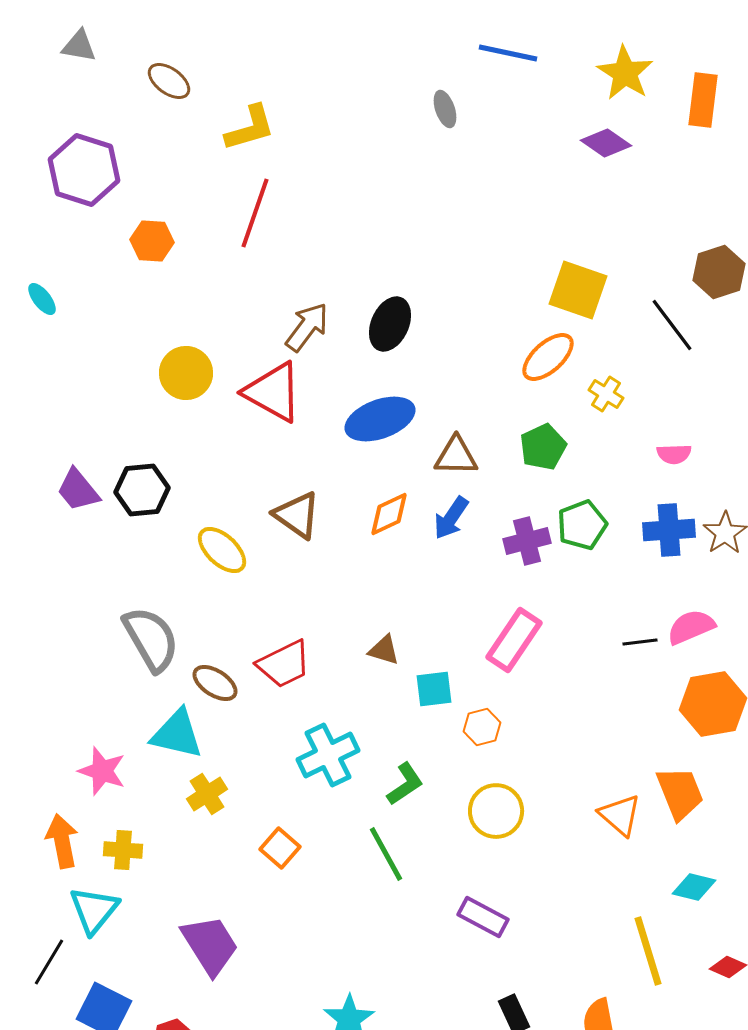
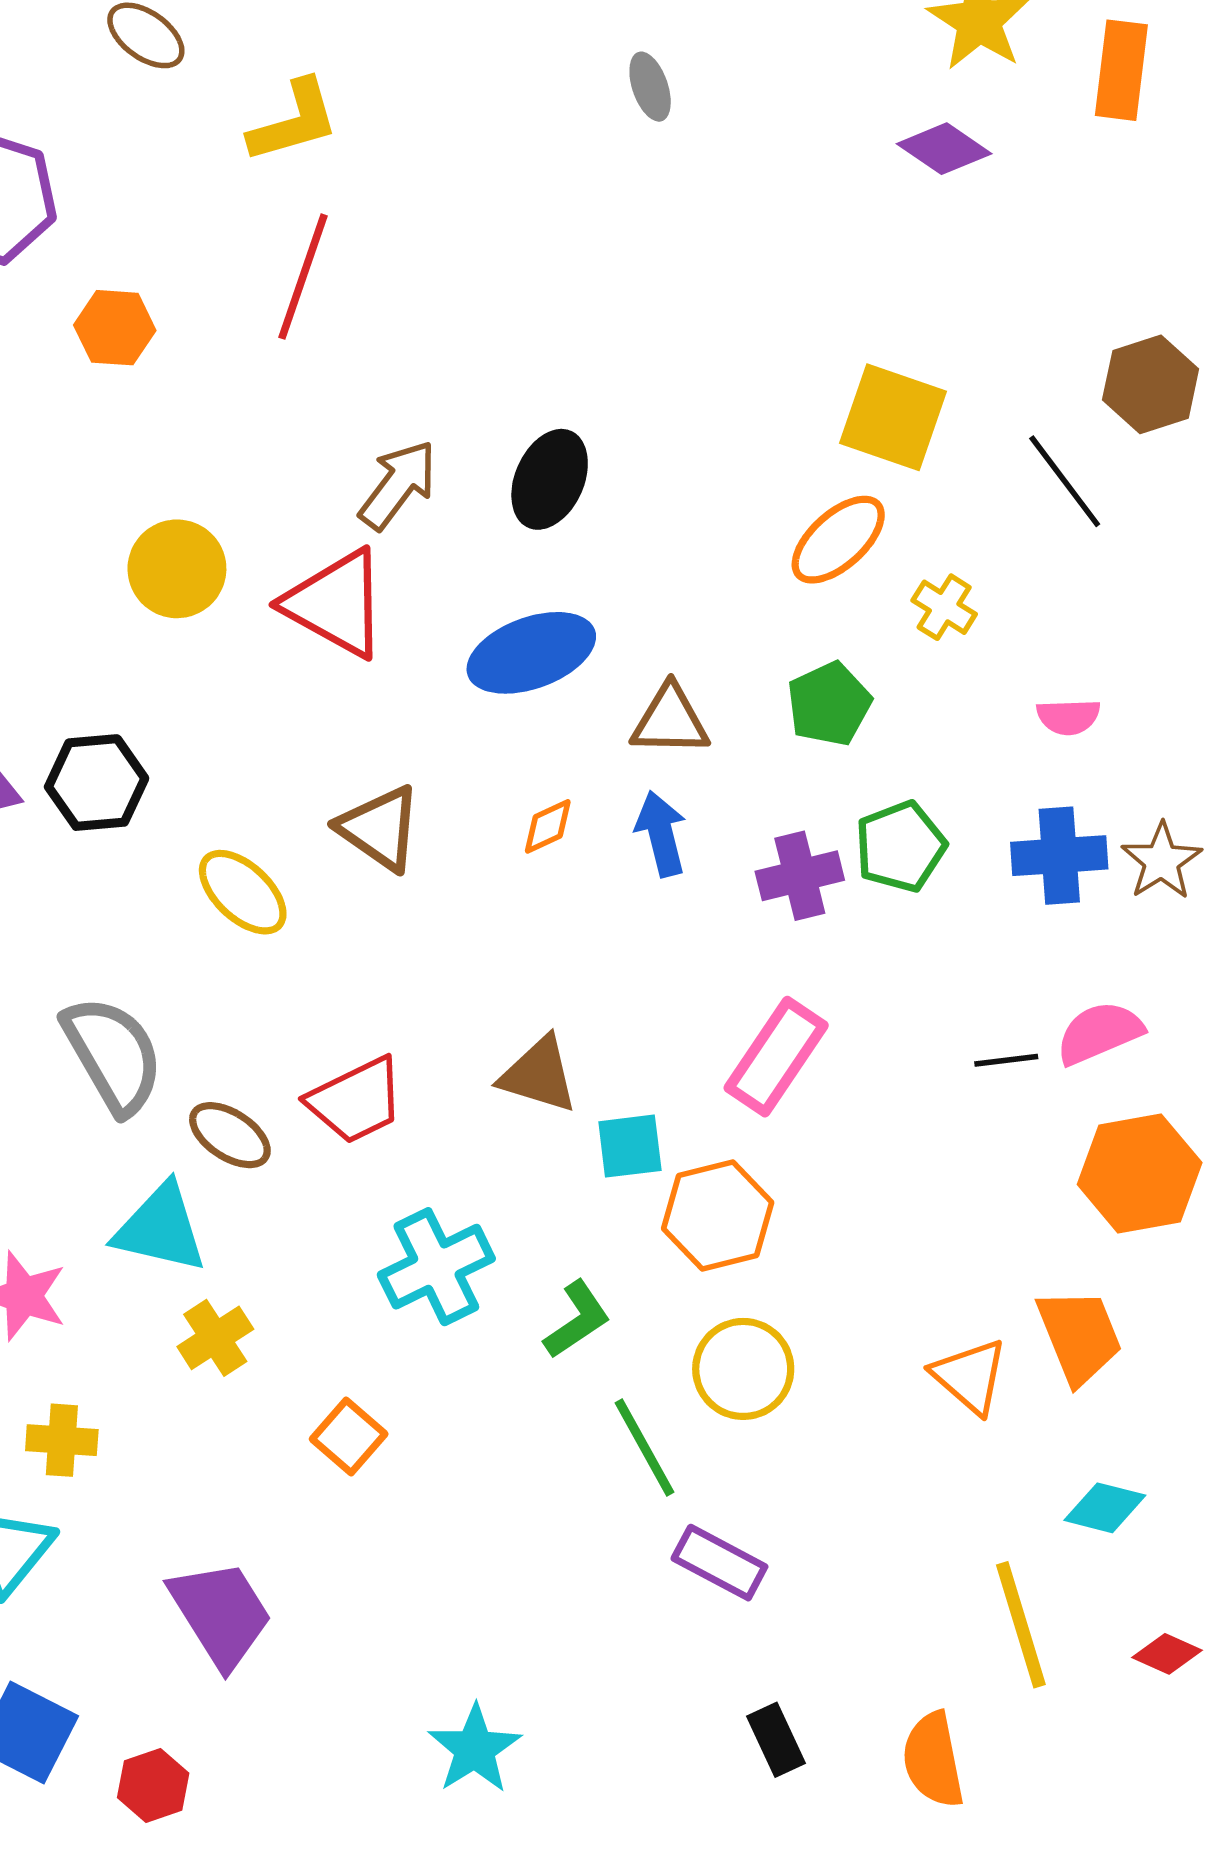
orange diamond: (389, 514) -> (548, 826), size x0.7
blue arrow: (451, 518) -> (661, 834), turned 132
brown triangle: (384, 650) -> (539, 1075), size x1.4
orange hexagon: (482, 727) -> (718, 1215), size x1.6
green line: (386, 854) -> (645, 1447), moved

